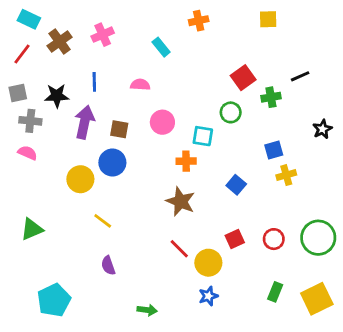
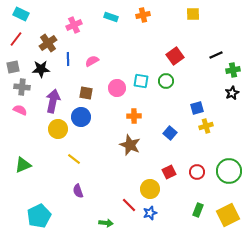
brown cross: (60, 42) -> (48, 43), moved
cyan rectangle: (161, 47) -> (111, 17), moved, turned -32
pink semicircle: (140, 85) -> (92, 61), moved, turned -32
green cross: (271, 97) -> (233, 70), moved
purple arrow: (85, 122) -> (53, 101), moved
cyan square: (203, 136) -> (141, 81), moved
red line: (179, 249) -> (129, 205), moved

